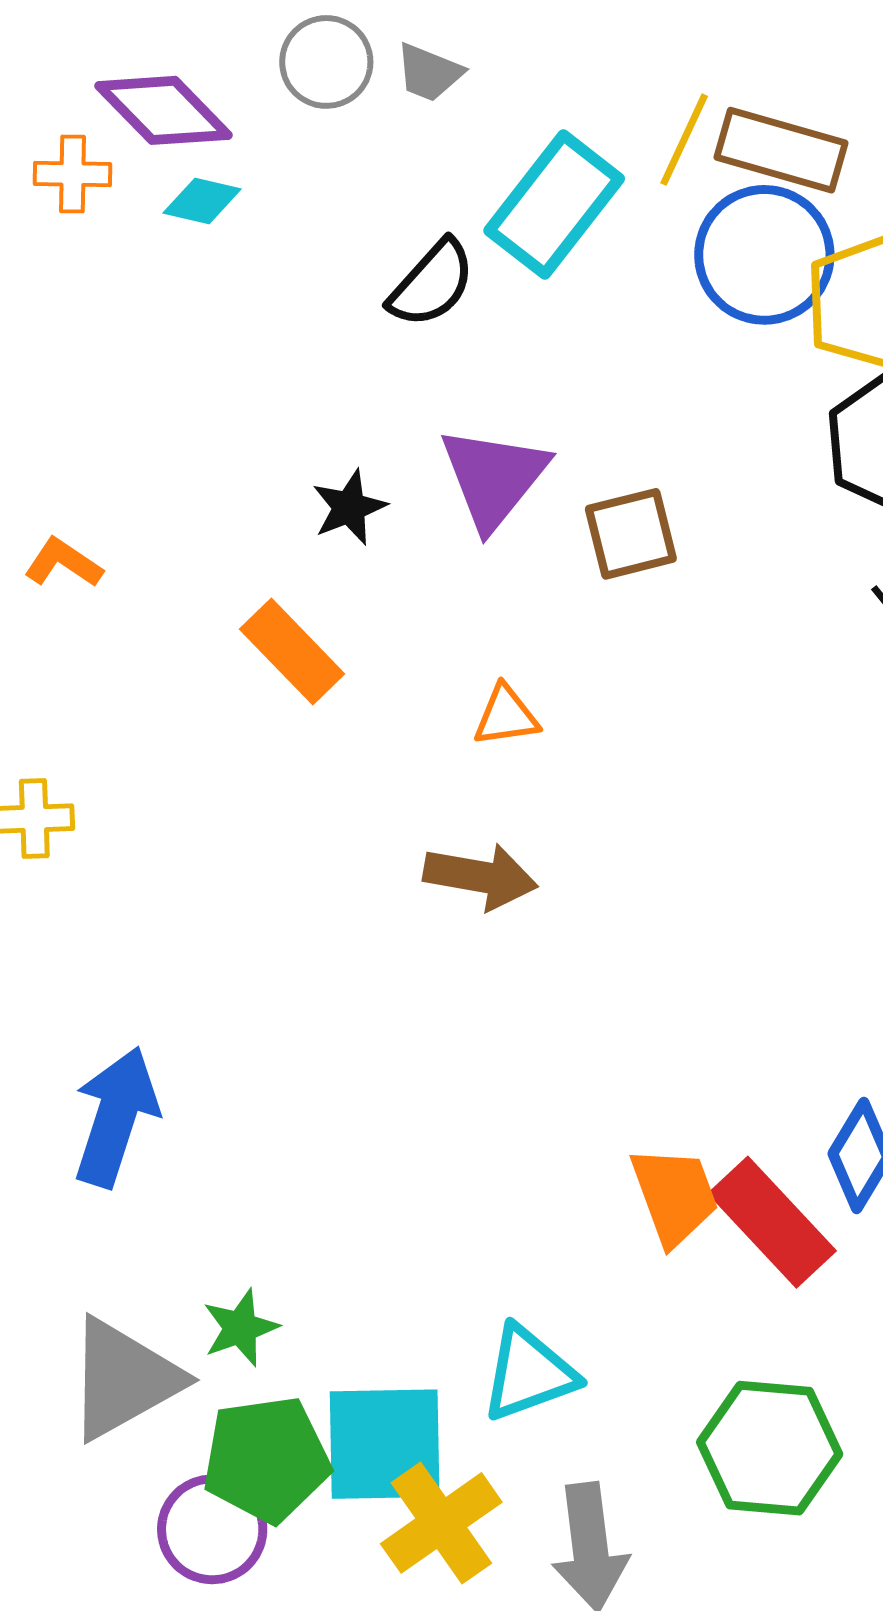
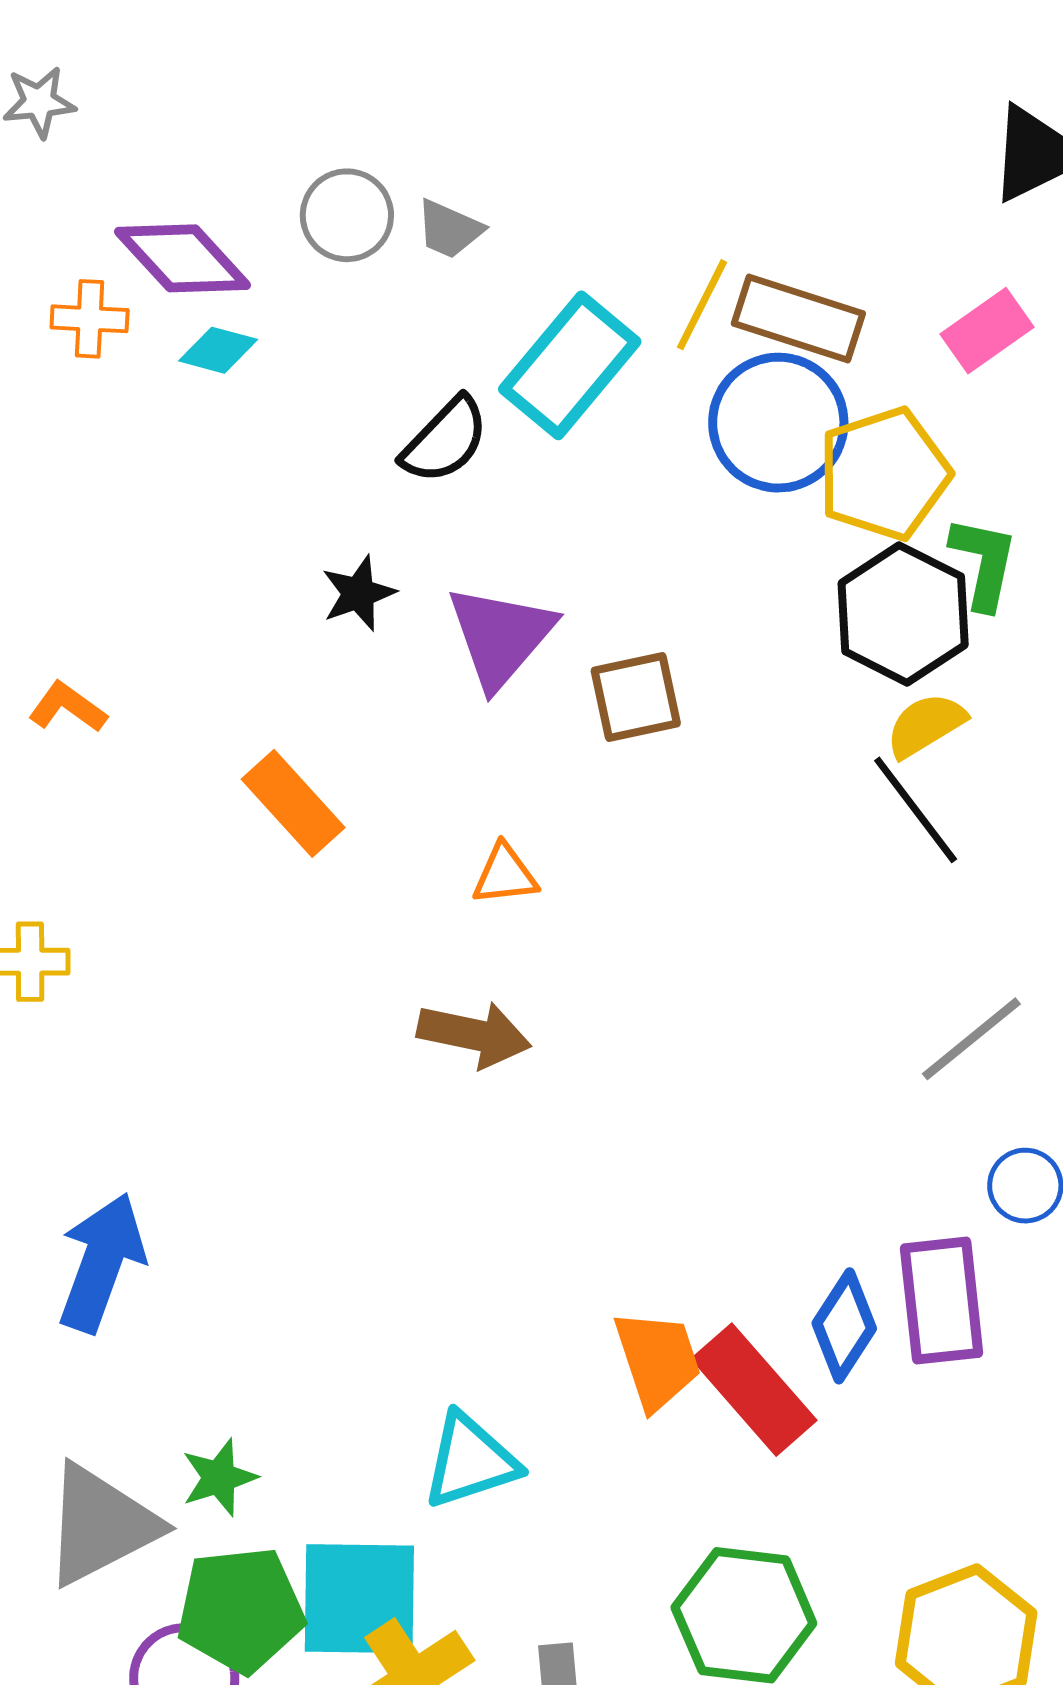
black star: (349, 507) -> (358, 593), moved
cyan triangle: (529, 1373) -> (470, 1461), moved

